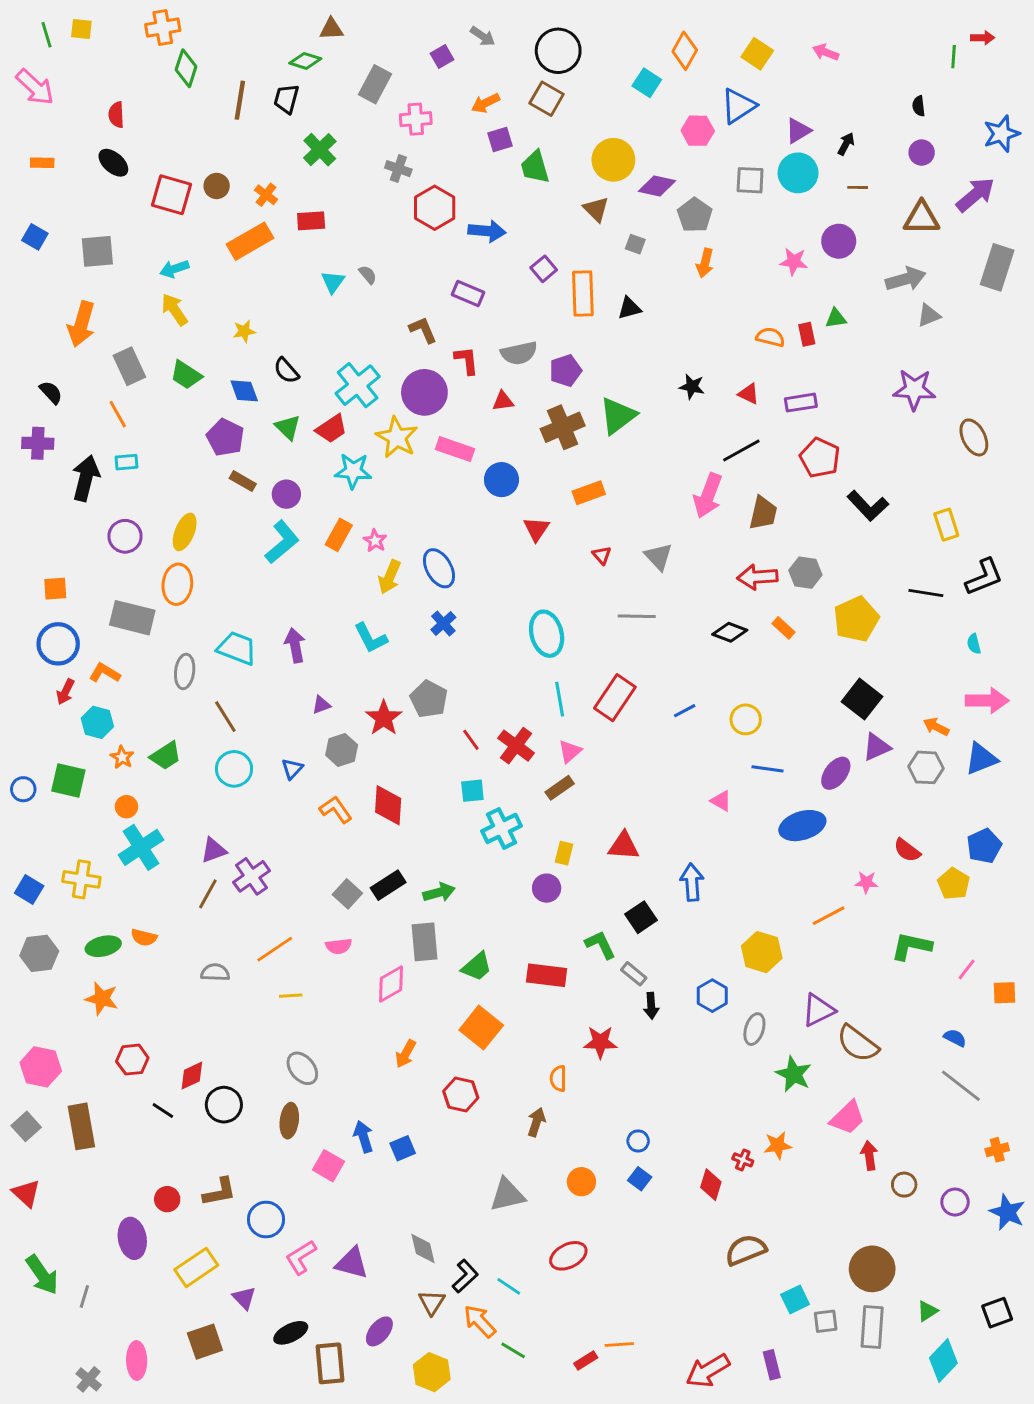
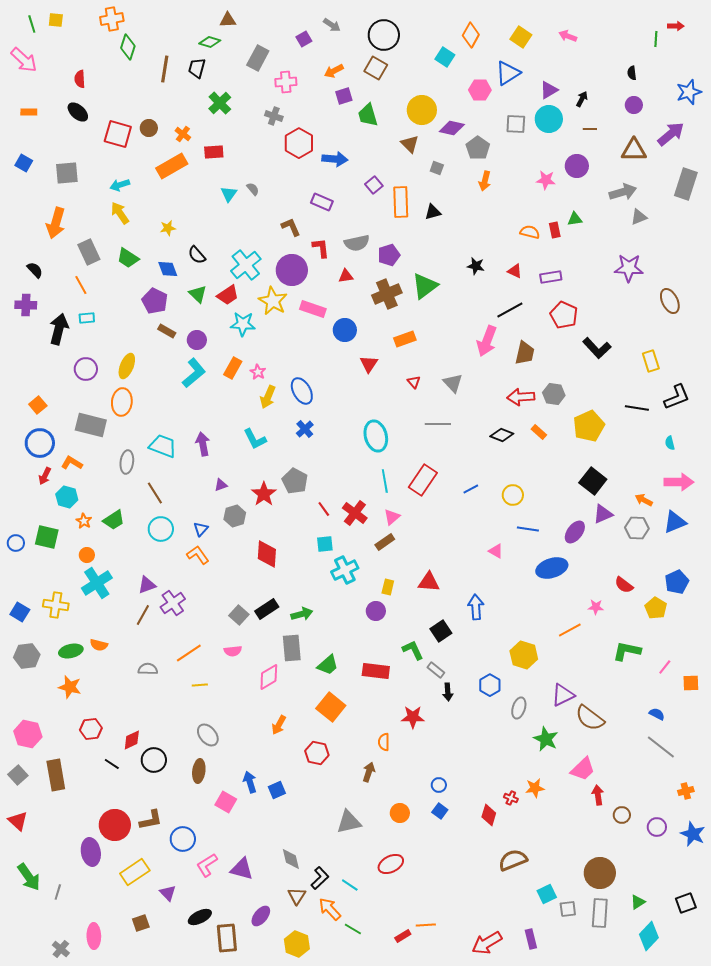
orange square: (55, 589) -> (38, 405), turned -36
orange L-shape: (336, 810) -> (198, 555), moved
red circle: (167, 1199) -> (115, 825), size x1.8
brown square: (205, 1342) -> (141, 923), size x0.7

